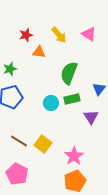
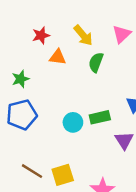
pink triangle: (89, 34) -> (122, 34), turned 42
green semicircle: (69, 73) -> (96, 62), moved, size x0.7
yellow square: (43, 144) -> (63, 175), turned 36

